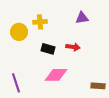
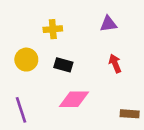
yellow circle: (19, 32) -> (26, 60), moved
red arrow: (73, 47) -> (115, 64), moved, turned -120

